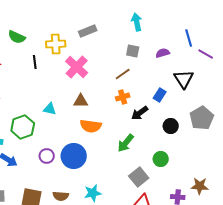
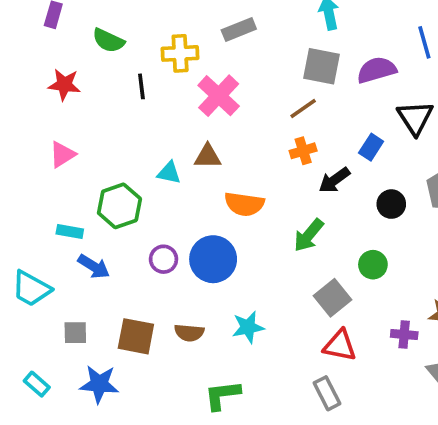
gray square: (133, 51) -> (321, 66), size x1.5
purple semicircle: (163, 53) -> (377, 70), size x1.5
brown triangle: (81, 101) -> (208, 156), moved

